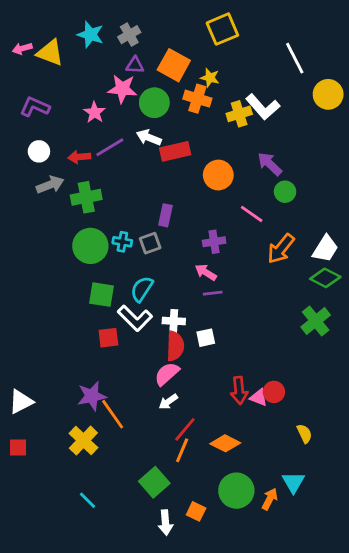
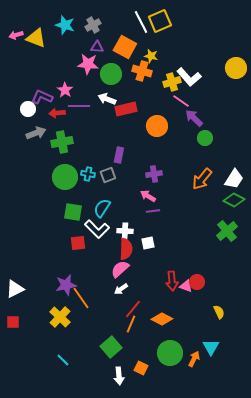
white line: (295, 58) -> (141, 22), moved
purple L-shape: (35, 107) -> (42, 97), moved
pink star: (95, 112) -> (65, 90), moved
purple line: (110, 147) -> (79, 106), turned 30
pink line: (252, 214) -> (181, 101), moved

